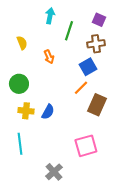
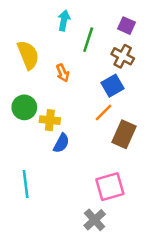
yellow semicircle: (22, 43) -> (28, 55), size x1.6
brown cross: (96, 44) -> (123, 56), turned 36
yellow cross: (26, 111) -> (50, 120), moved
gray cross: (54, 172) -> (95, 220), moved

